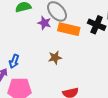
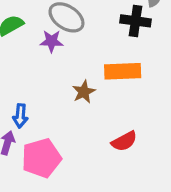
orange rectangle: (69, 29) -> (123, 71), moved

